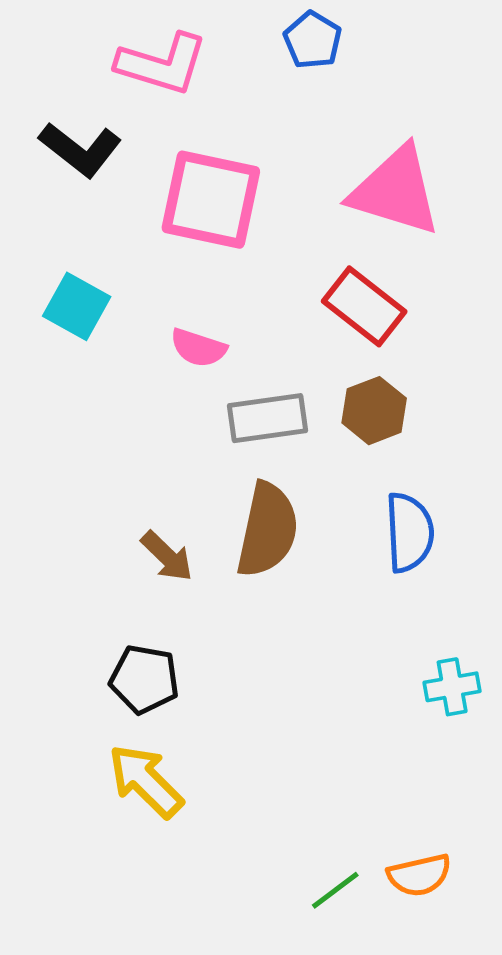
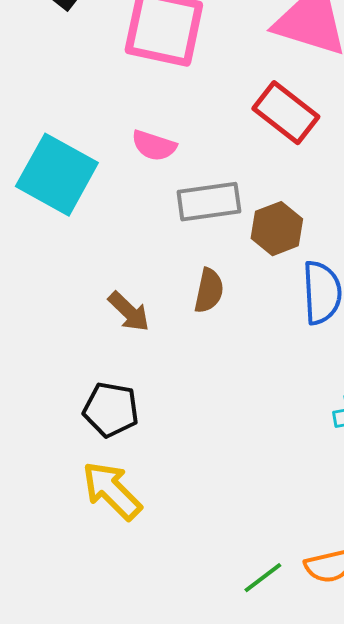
cyan square: (77, 306) -> (57, 175), moved, size x1.5
brown hexagon: (374, 411) -> (277, 229), moved
brown semicircle: (267, 530) -> (209, 291), size x0.6

